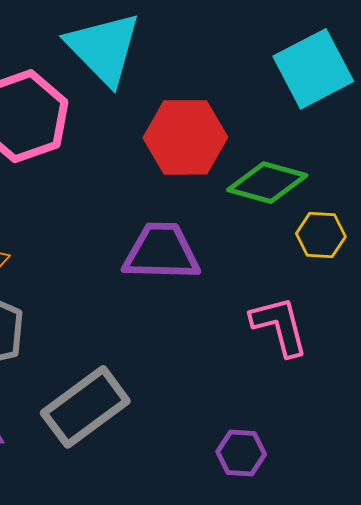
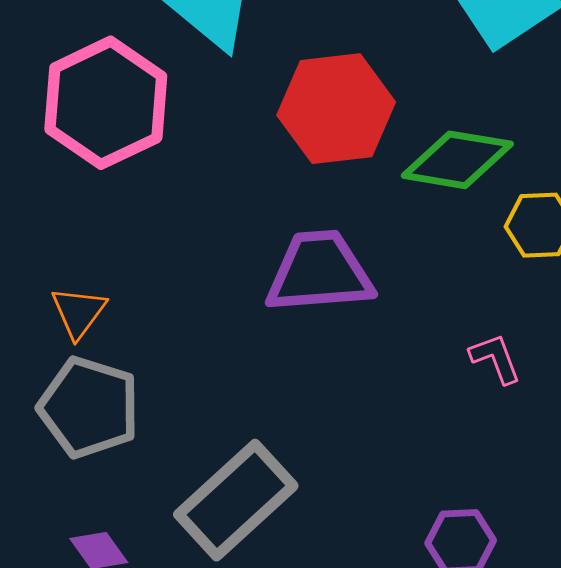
pink L-shape: (280, 326) -> (495, 358), size x0.6

